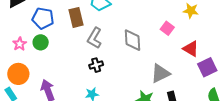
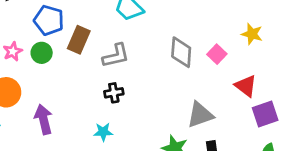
brown rectangle: (76, 17) -> (79, 40), moved, turned 30
gray L-shape: (94, 38) -> (116, 56), turned -140
gray diamond: (133, 40) -> (181, 52), moved

